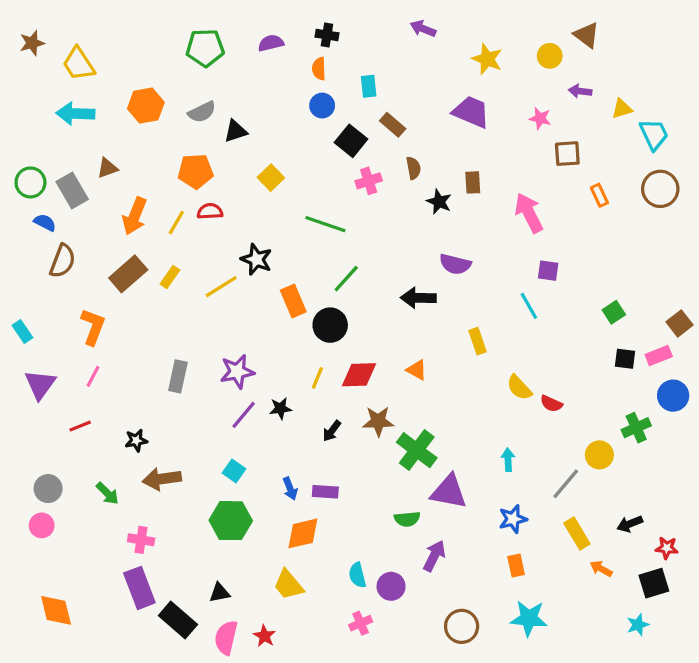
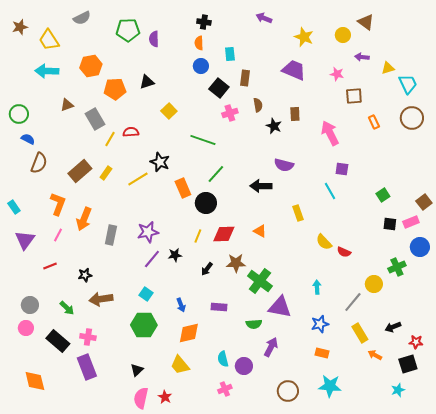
purple semicircle: (271, 43) -> (154, 39), moved, turned -77
gray semicircle: (202, 112) -> (82, 18), moved
brown rectangle: (393, 125) -> (245, 78), turned 56
orange pentagon: (196, 171) -> (115, 89), moved
gray rectangle: (72, 190) -> (95, 119), moved
orange arrow: (135, 216) -> (84, 219), moved
purple rectangle: (325, 492) -> (219, 307), moved
orange rectangle: (516, 565) -> (322, 353), turned -64
black triangle: (220, 593) -> (137, 370), turned -32
black rectangle: (178, 620) -> (58, 341), moved

